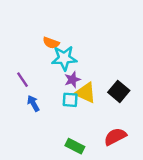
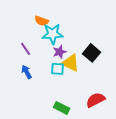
purple line: (23, 80) -> (26, 49), moved
black square: (119, 91) -> (92, 53), moved

